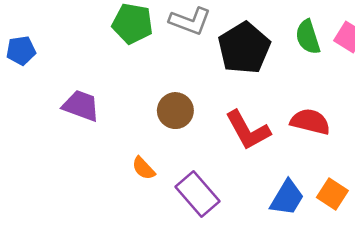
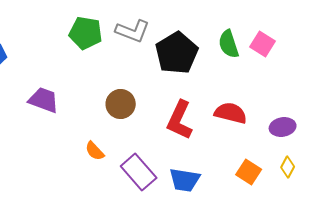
red L-shape: (248, 130) -> (180, 120), turned 54
blue trapezoid: (287, 198) -> (185, 180), moved, turned 68

